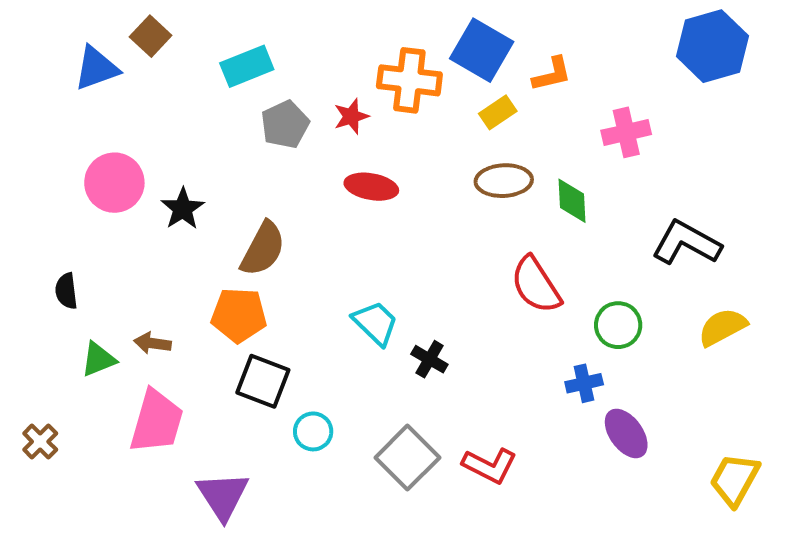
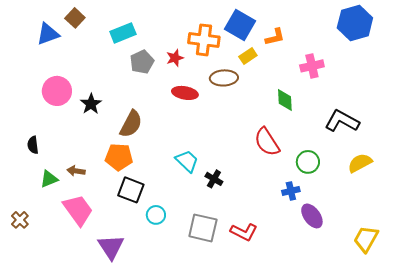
brown ellipse: (504, 181) -> (224, 78), moved
pink trapezoid: (157, 421) -> (78, 210), turned -52
gray square: (407, 458) -> (203, 228), turned -32

